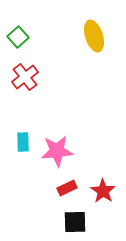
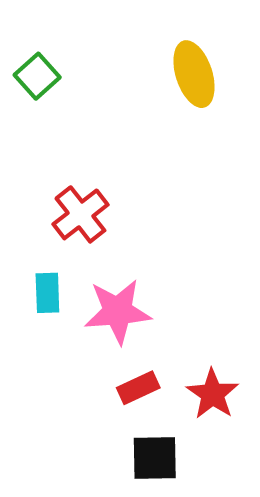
red cross: (25, 77) -> (80, 214), moved

